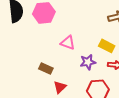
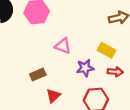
brown rectangle: (46, 69) -> (38, 74), turned -48

